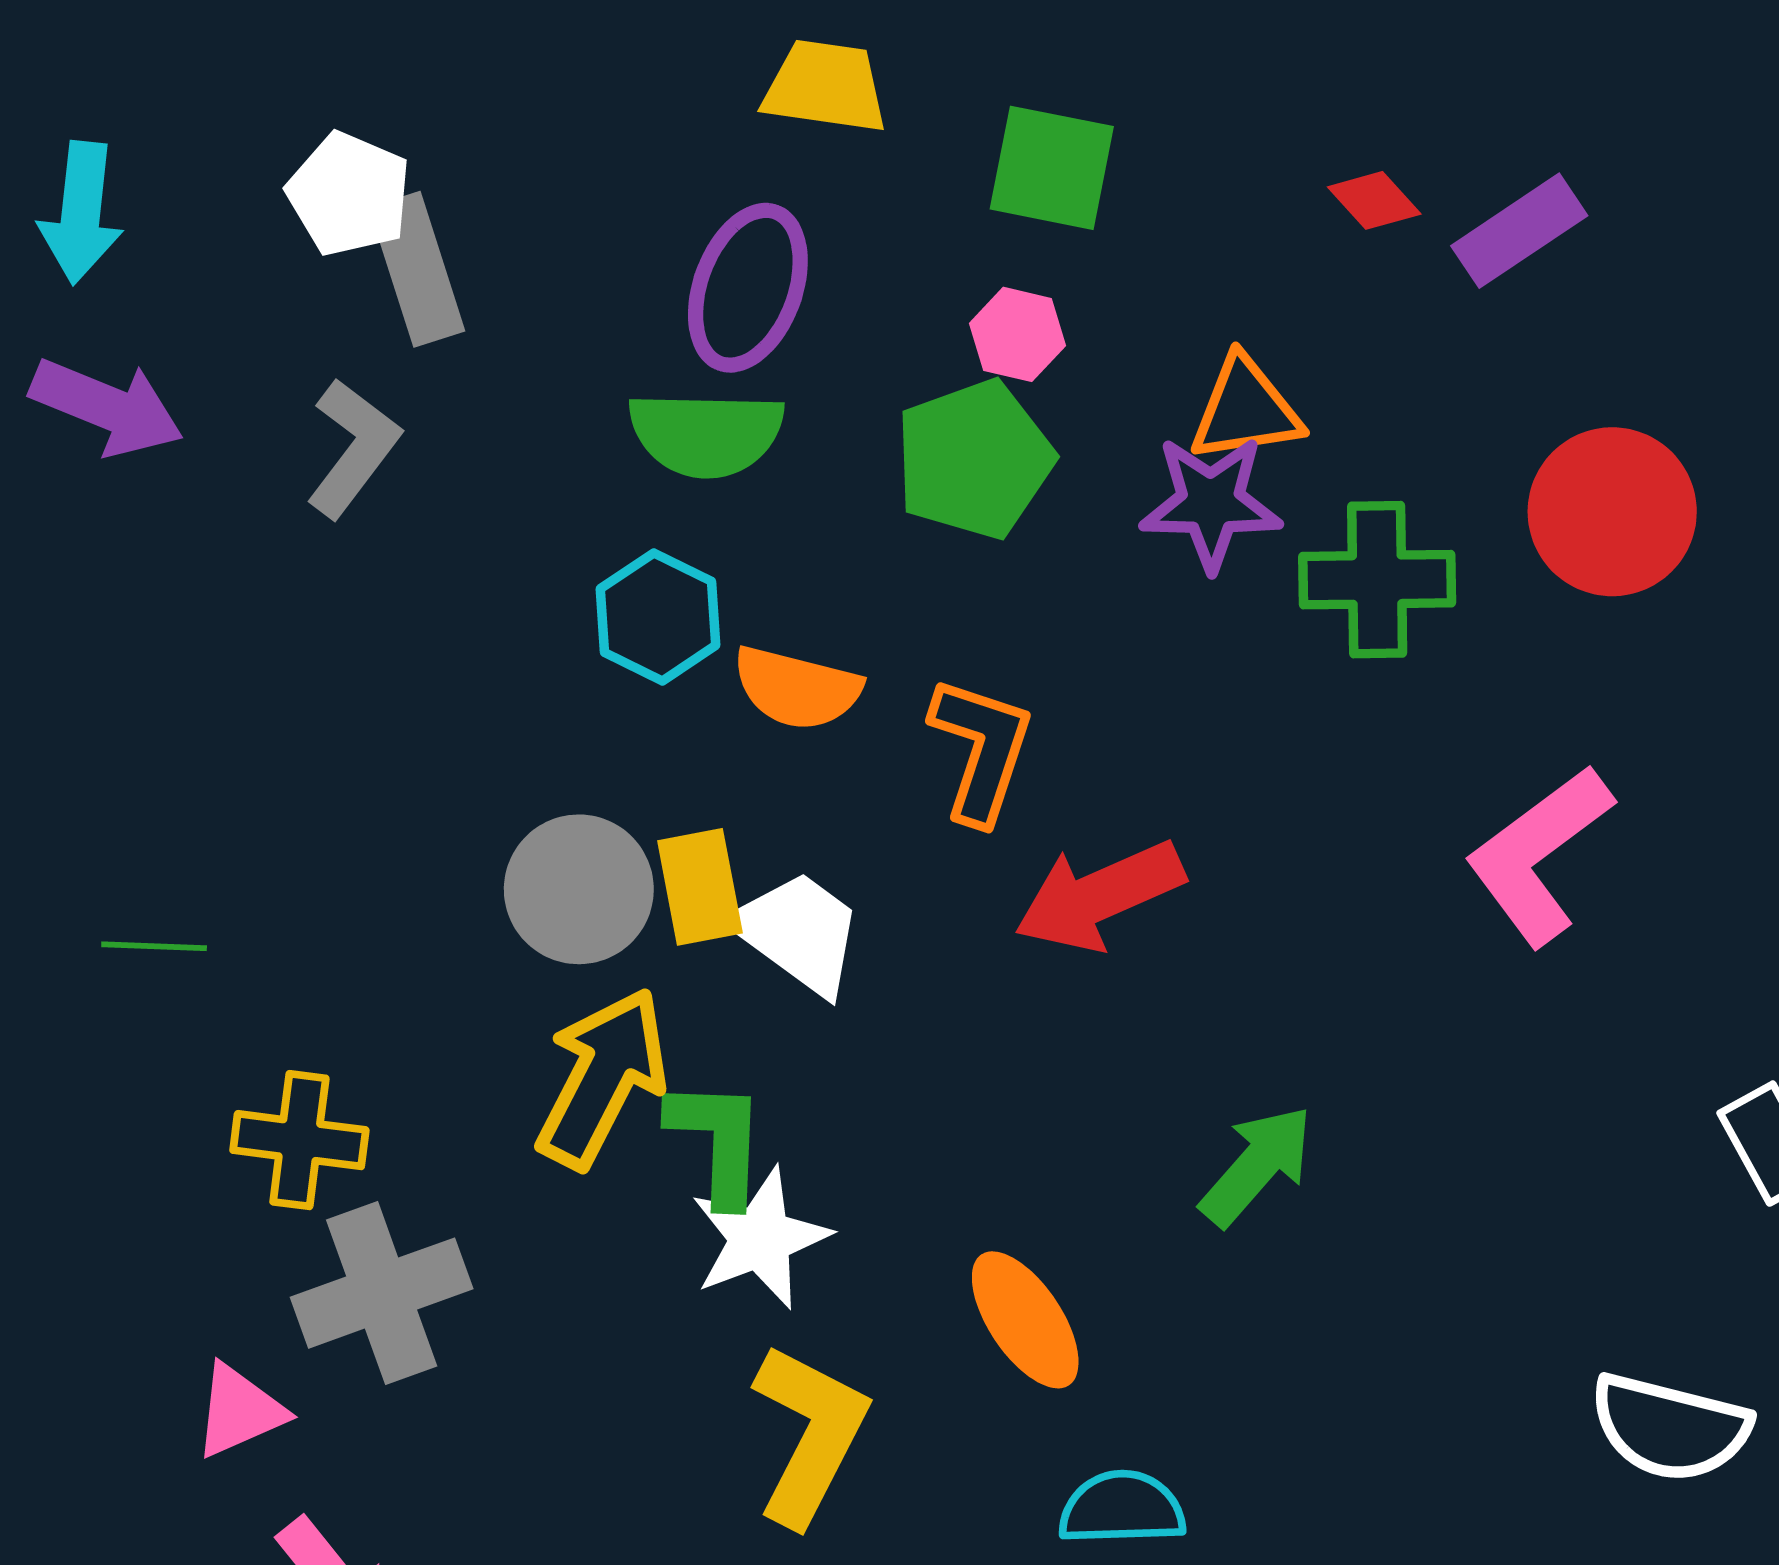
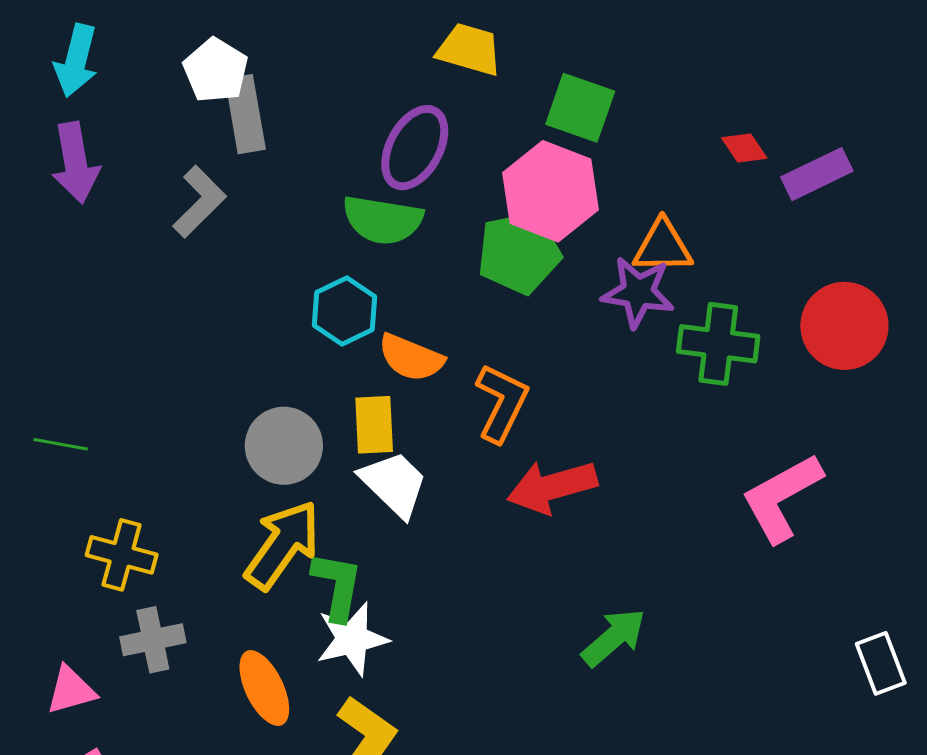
pink hexagon: (1018, 334) -> (551, 191), size x2.0
purple arrow: (107, 407) -> (75, 163), turned 50
yellow rectangle: (700, 887) -> (374, 425), moved
gray cross: (382, 1293) -> (153, 640), size x0.7
orange ellipse: (1025, 1320) -> (264, 688), moved

